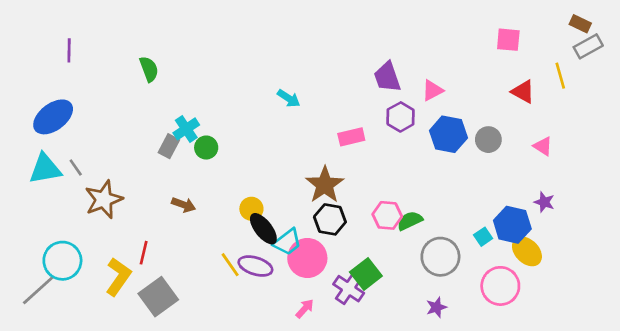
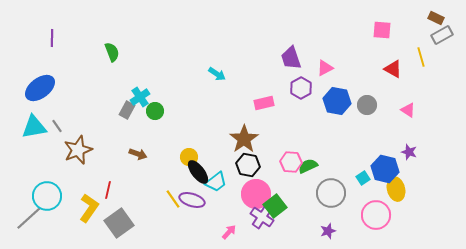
yellow ellipse: (527, 251) -> (396, 189), turned 30
pink circle: (307, 258) -> (256, 194), moved

